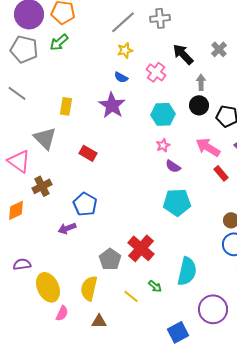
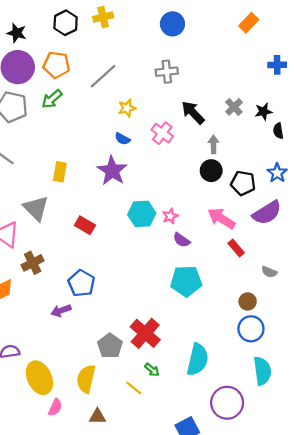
gray line: (123, 22) -> (103, 76), moved
cyan hexagon: (163, 114) -> (142, 214), moved
green arrow: (155, 286) -> (152, 370), moved

